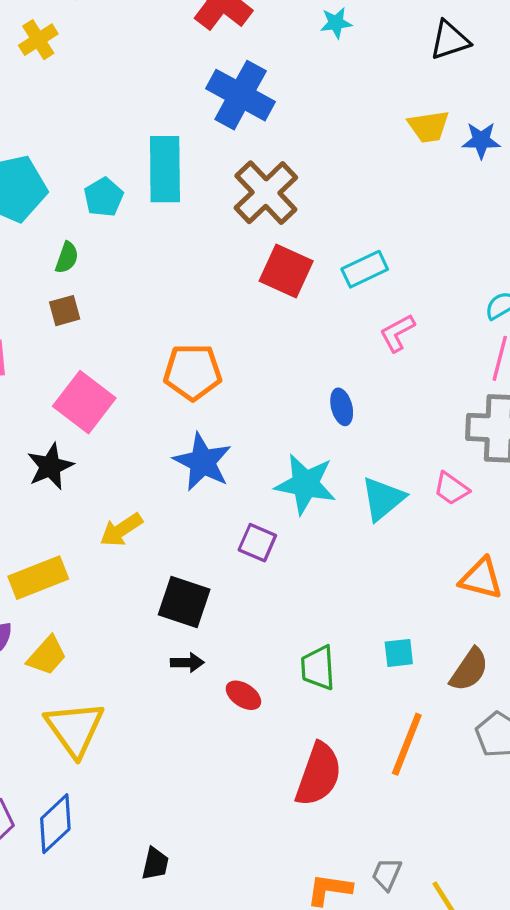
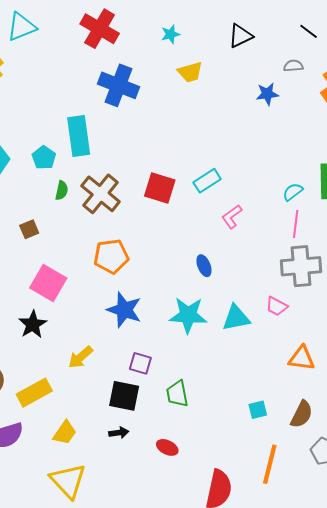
yellow trapezoid: (429, 127) -> (190, 72), moved
brown cross: (266, 193) -> (101, 194), moved
green semicircle: (67, 258) -> (62, 190), moved
cyan triangle: (383, 499) -> (236, 318), turned 36
purple square: (257, 543) -> (140, 363), moved
yellow trapezoid: (47, 656) -> (65, 433), moved
black arrow: (187, 663) -> (119, 433), moved
green trapezoid: (318, 668) -> (177, 394), moved

